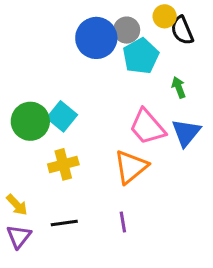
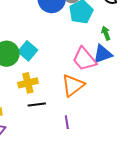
blue triangle: (186, 133) -> (103, 54), moved, turned 30
black line: (64, 223) -> (37, 104), moved

